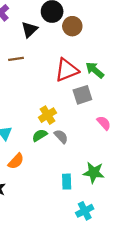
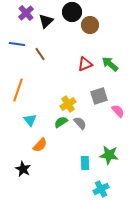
black triangle: (30, 30) -> (46, 21), moved
brown line: (16, 59) -> (40, 54), turned 64
red triangle: (67, 70) -> (85, 64), size x0.7
gray square: (82, 95) -> (99, 96), moved

